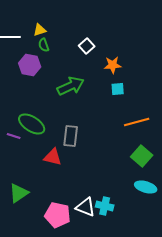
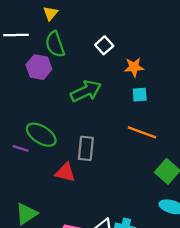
yellow triangle: (40, 30) -> (50, 13), moved, turned -32
green semicircle: (44, 45) -> (55, 44), size x1.6
orange line: (137, 122) -> (142, 132), moved, turned 35

